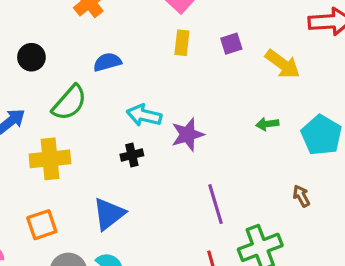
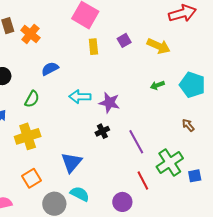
green semicircle: (69, 103) -> (32, 99), size x0.7
purple star: (188, 135) -> (109, 103), turned -30
black cross: (132, 155) -> (102, 131), moved

